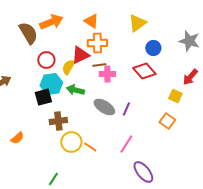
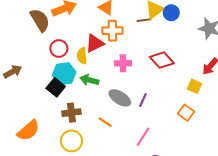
blue circle: (153, 48) -> (171, 13), moved
brown line: (99, 65) -> (144, 20), moved
yellow semicircle: (68, 67) -> (82, 56), turned -35
black square: (43, 97) -> (56, 87), turned -36
orange semicircle: (17, 138) -> (28, 130), size x1.6
yellow circle: (71, 142) -> (71, 141), moved
orange line: (90, 147) -> (105, 122), moved

